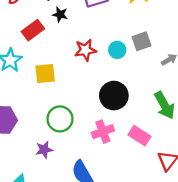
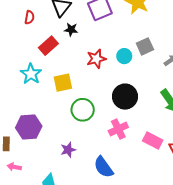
green circle: (60, 119) -> (83, 110), moved
pink rectangle: (140, 136) -> (153, 140), moved

